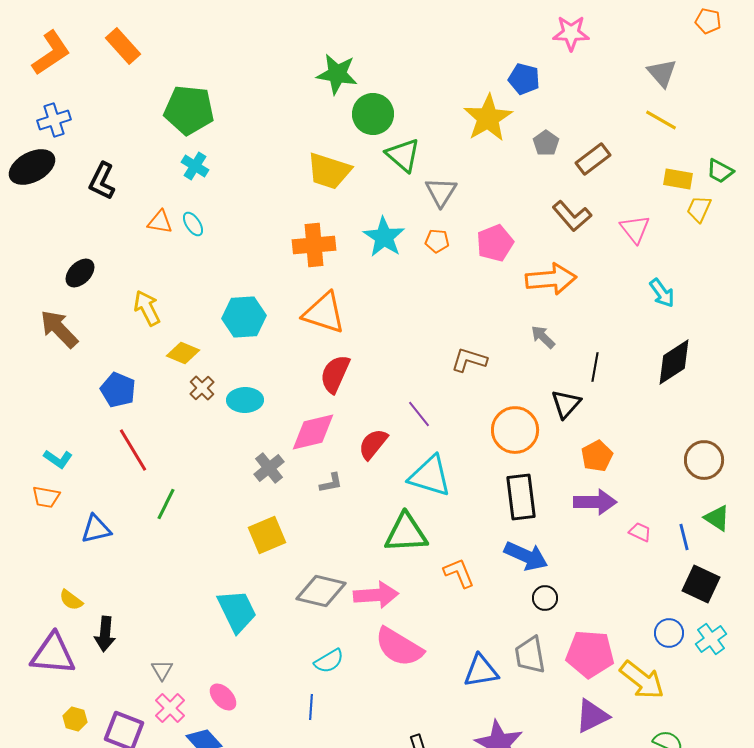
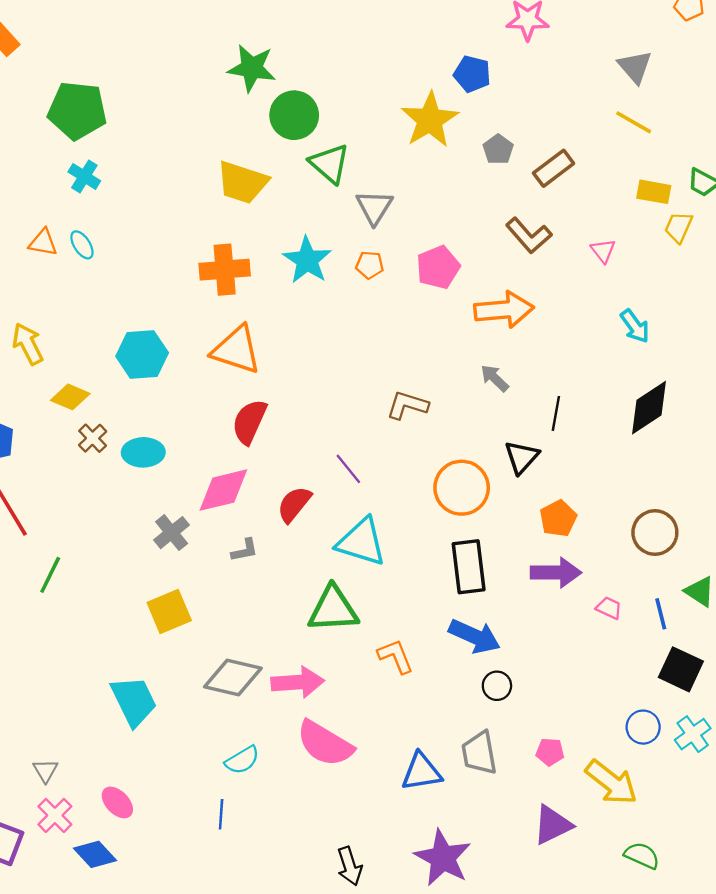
pink triangle: (635, 229) -> (603, 251), size x0.7
brown circle: (704, 460) -> (655, 533), moved
pink pentagon: (590, 654) -> (550, 752), size x0.5

